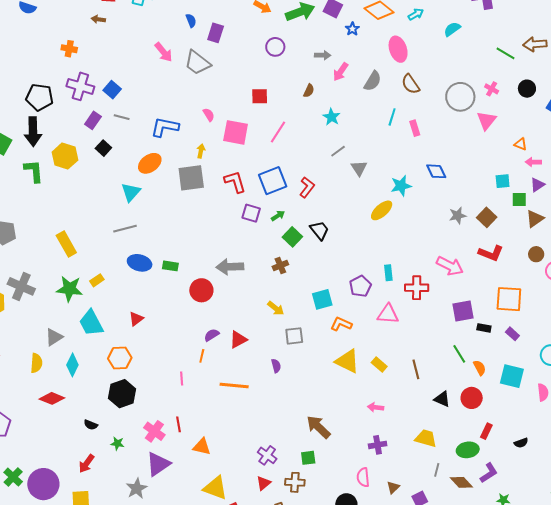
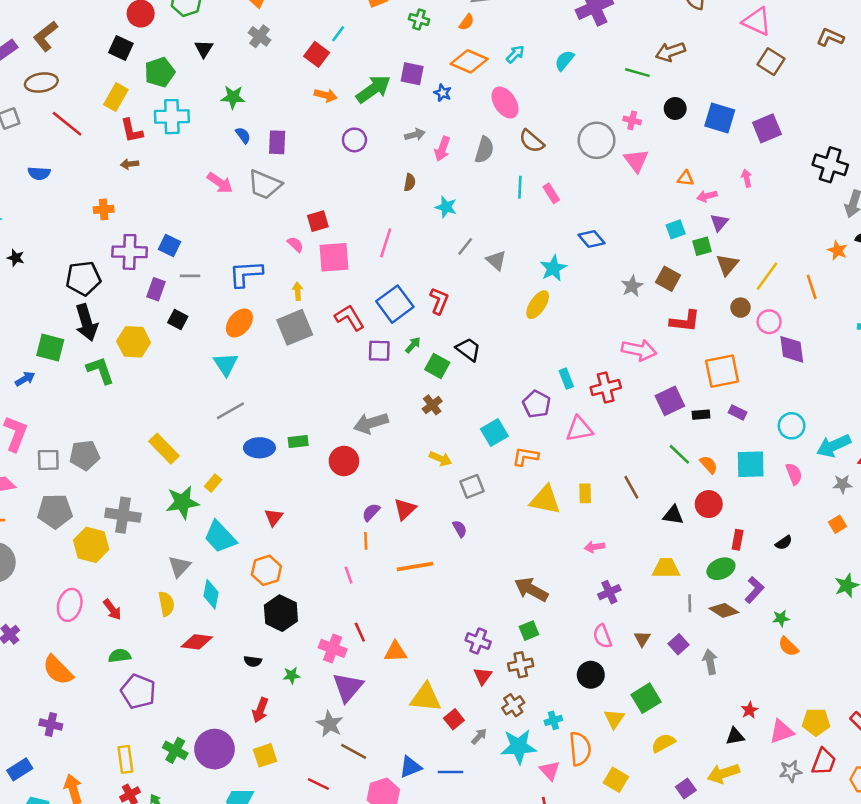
red square: (260, 96) -> (318, 221), moved
yellow rectangle: (379, 364) -> (585, 493), turned 63

